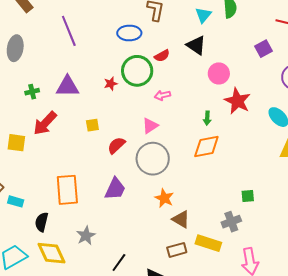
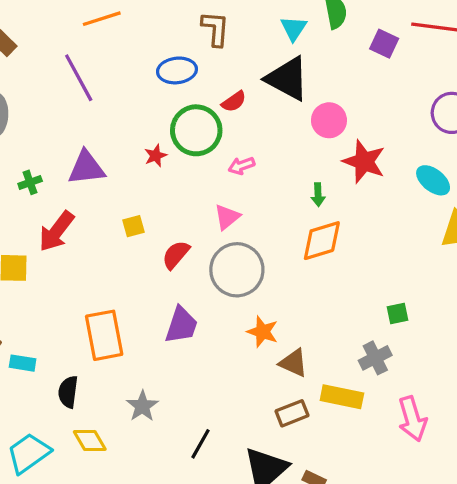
black triangle: (196, 45) -> (287, 79), size x1.4
purple square: (264, 49) -> (384, 44), moved, turned -30
yellow diamond: (52, 253) -> (90, 440), size x0.7

